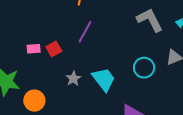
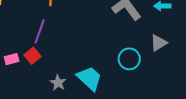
purple line: (85, 32) -> (40, 31), moved

